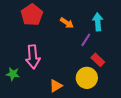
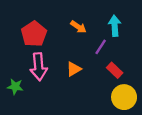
red pentagon: (32, 15) -> (34, 34), moved
yellow circle: (87, 78) -> (124, 97), moved
orange triangle: (56, 86) -> (74, 69), moved

